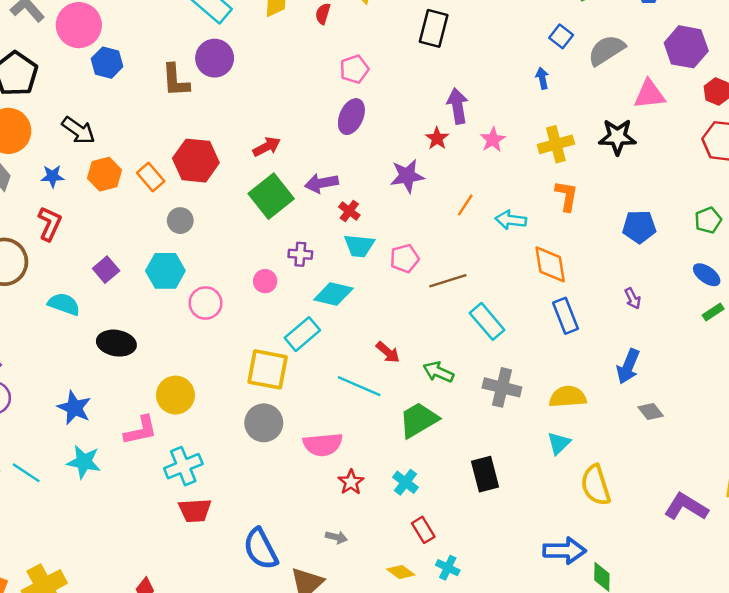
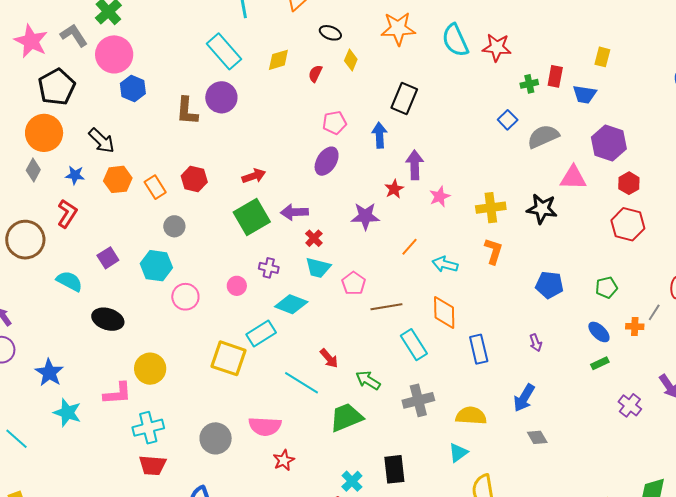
blue arrow: (542, 78) -> (379, 135), moved, size x1.4
red hexagon: (196, 161) -> (194, 179), size x0.7
pink pentagon: (405, 258) -> (354, 283), turned -30
orange diamond: (550, 264) -> (444, 313), moved
gray cross: (502, 387) -> (418, 400), turned -36
blue star: (74, 408) -> (49, 373), moved
gray circle: (264, 423) -> (216, 438), moved
cyan line: (26, 473) -> (17, 439), moved
cyan cross: (405, 482) -> (352, 481), moved

